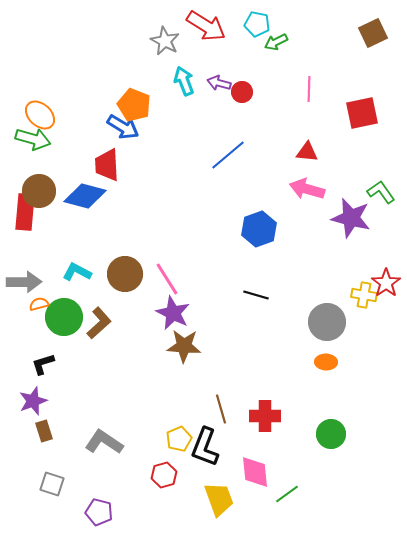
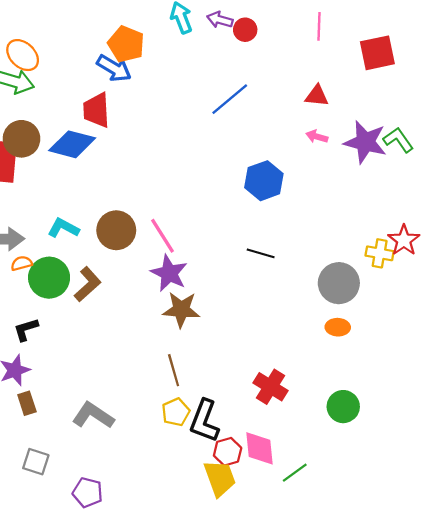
pink arrow: (307, 189) -> (317, 137), size x0.6
purple star: (351, 218) -> (365, 142), moved
brown line: (221, 409) -> (174, 370), moved
red cross: (265, 416) -> (271, 387), turned 32
red hexagon: (164, 475) -> (228, 452), moved

